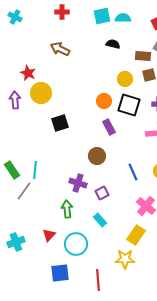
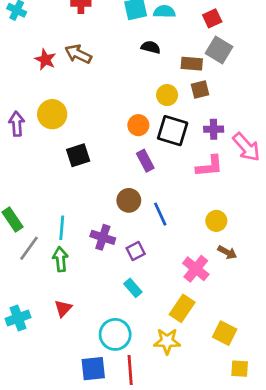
red star: (28, 73) -> (45, 59), moved
cyan line: (35, 170) -> (62, 228), moved
blue line: (133, 172) -> (160, 214), moved
green arrow: (67, 209) -> (60, 259), moved
cyan circle: (76, 244) -> (115, 334), moved
blue square: (60, 273) -> (93, 369), moved

